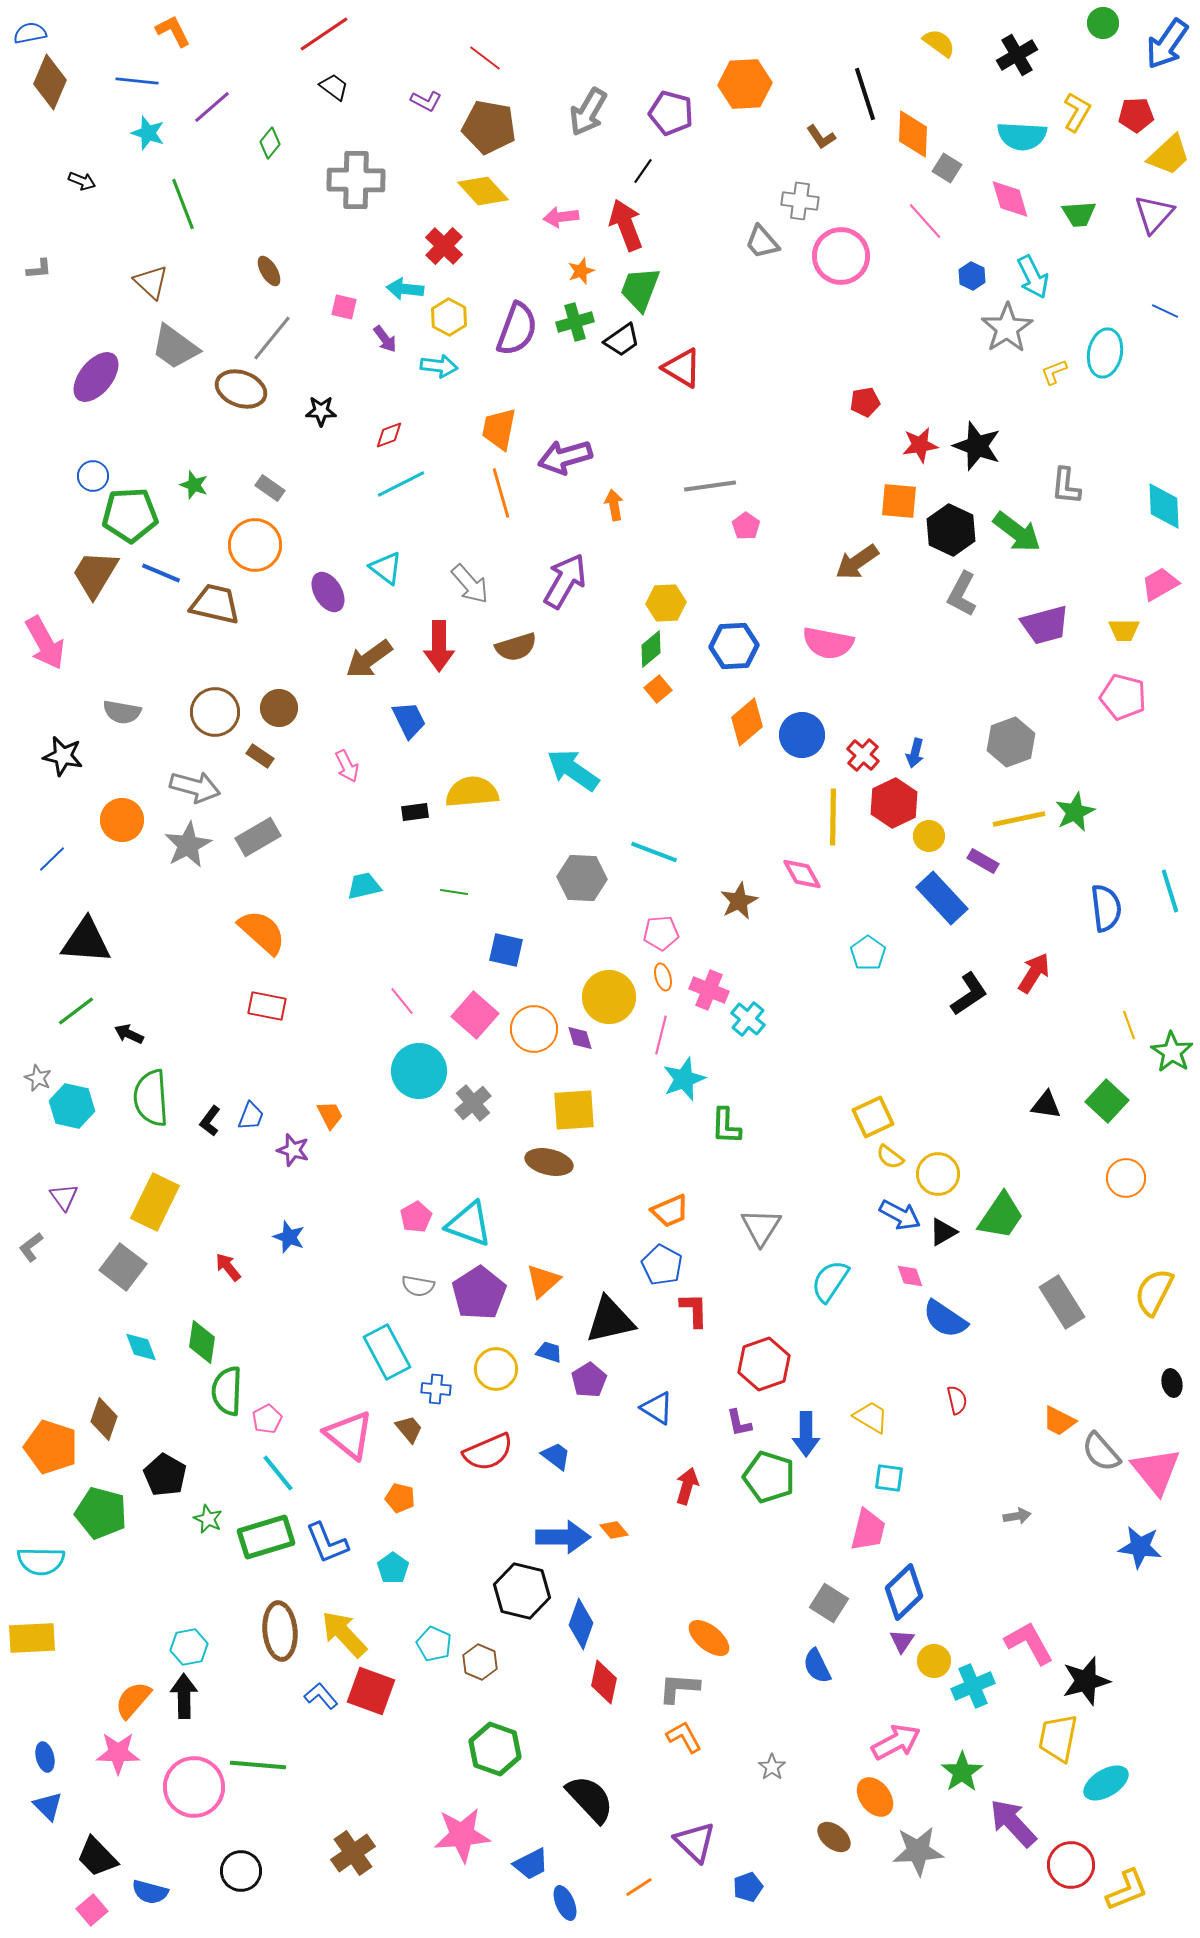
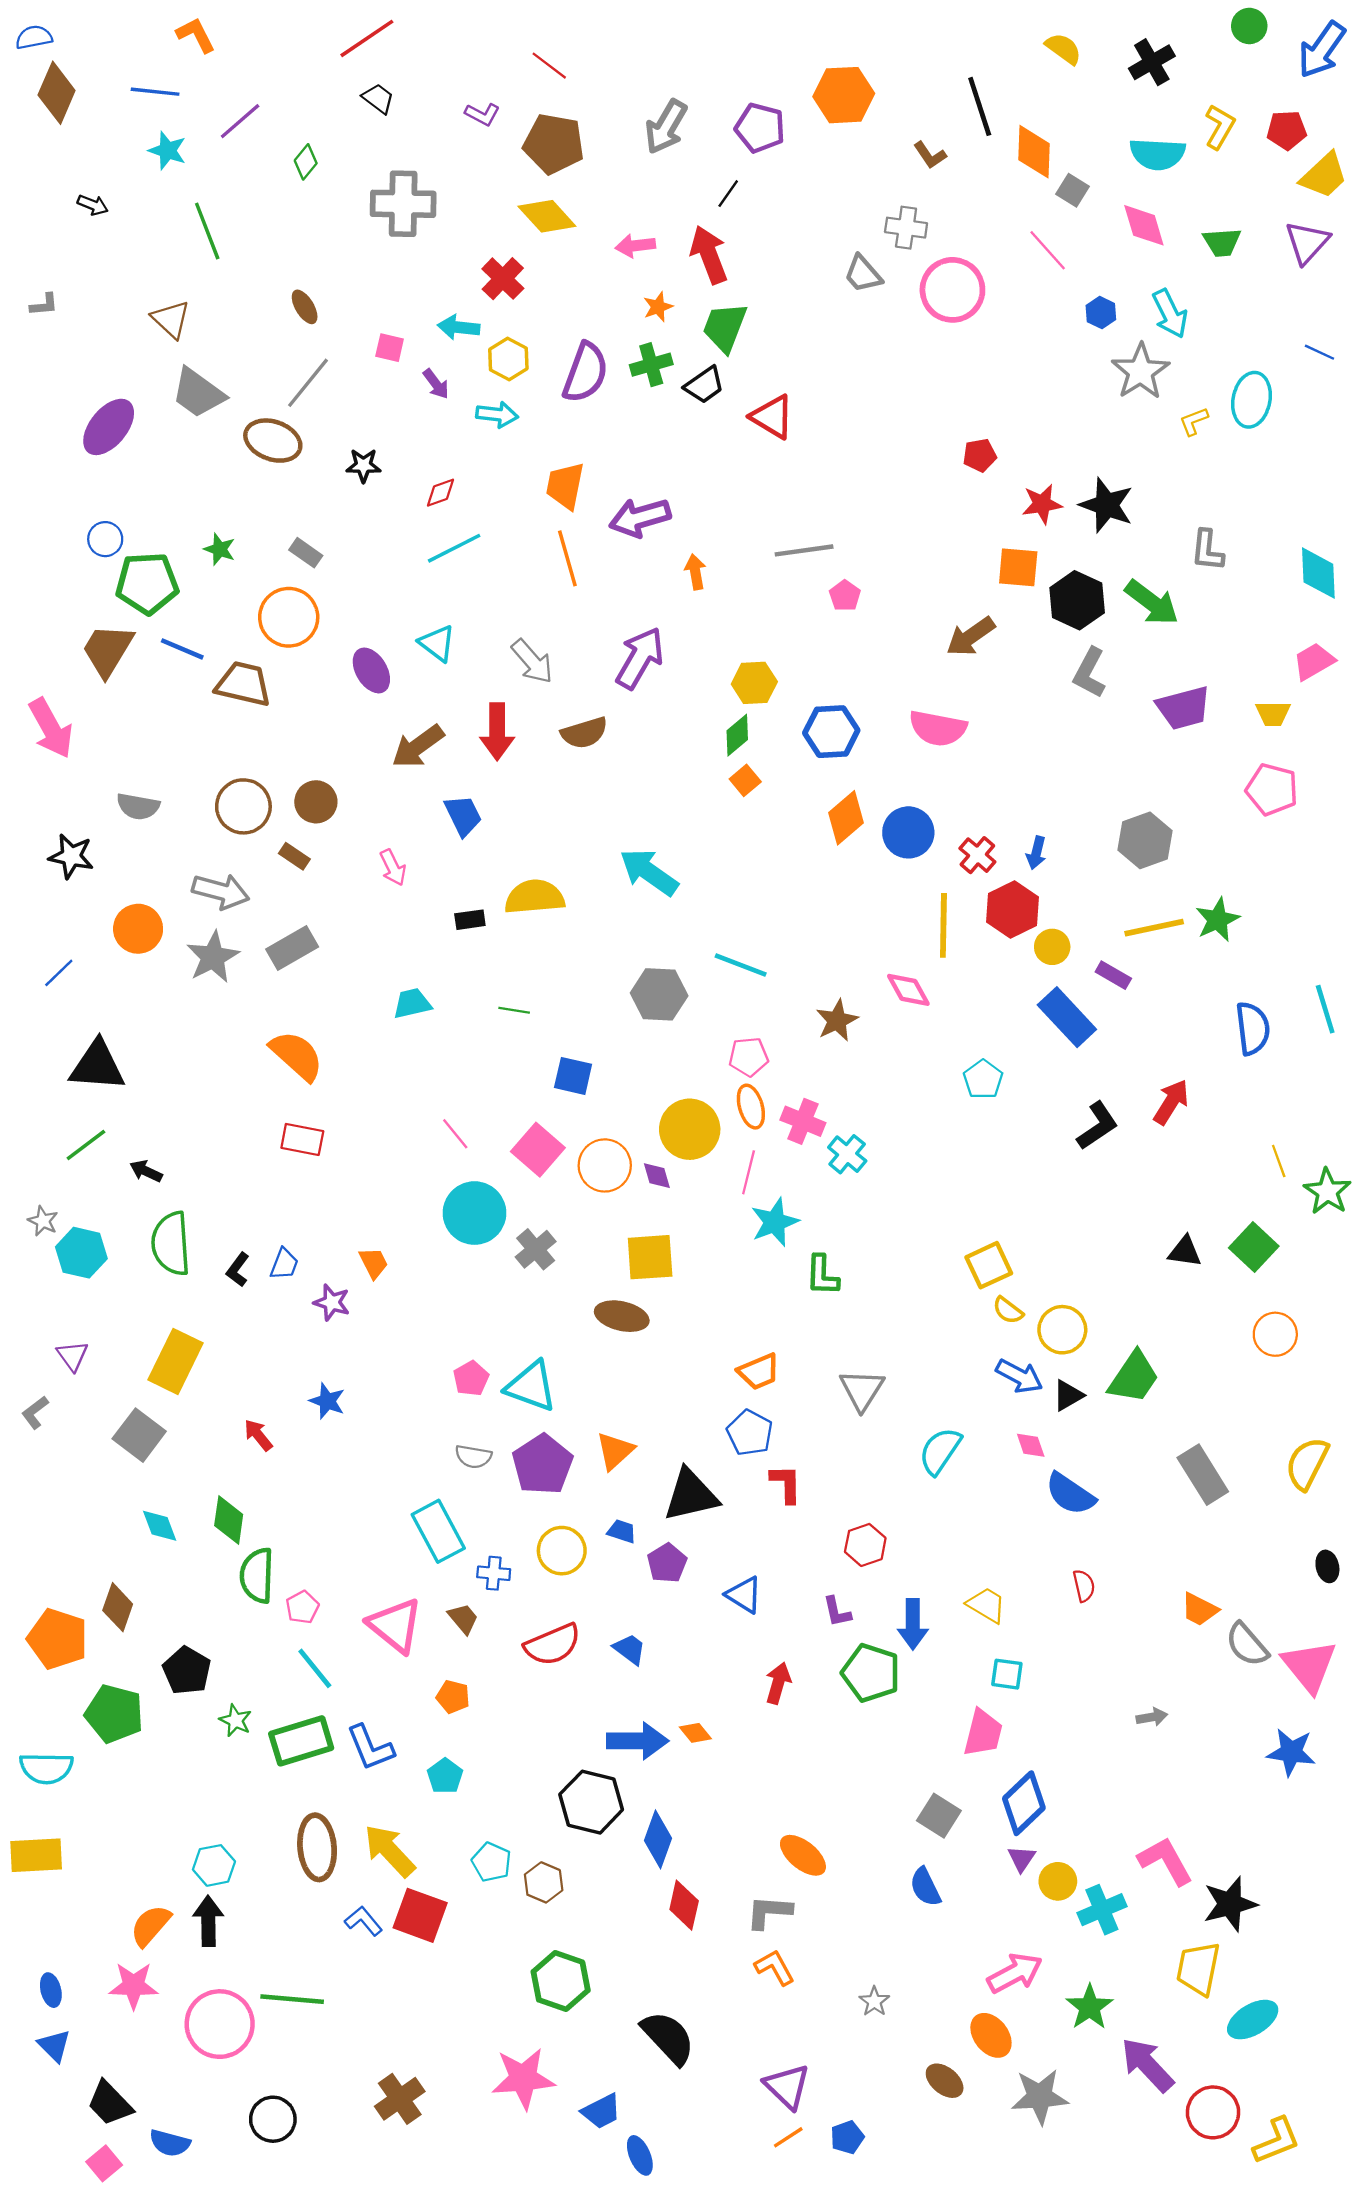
orange ellipse: (663, 977) -> (751, 1107), size x1.4
red hexagon: (764, 1364) -> (865, 1545), size x0.7
orange line: (639, 1887) -> (788, 2137), moved

